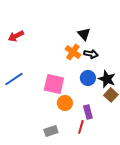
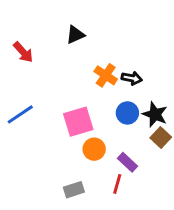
black triangle: (84, 34) -> (75, 35), moved, turned 48
red arrow: (16, 36) -> (23, 52), turned -105
pink square: (54, 84) -> (78, 122), turned -30
purple rectangle: (88, 112) -> (127, 162), turned -32

